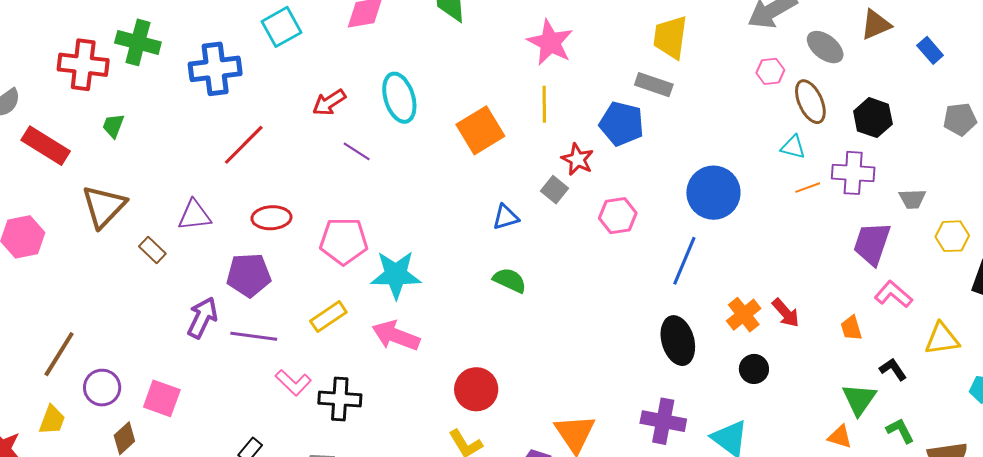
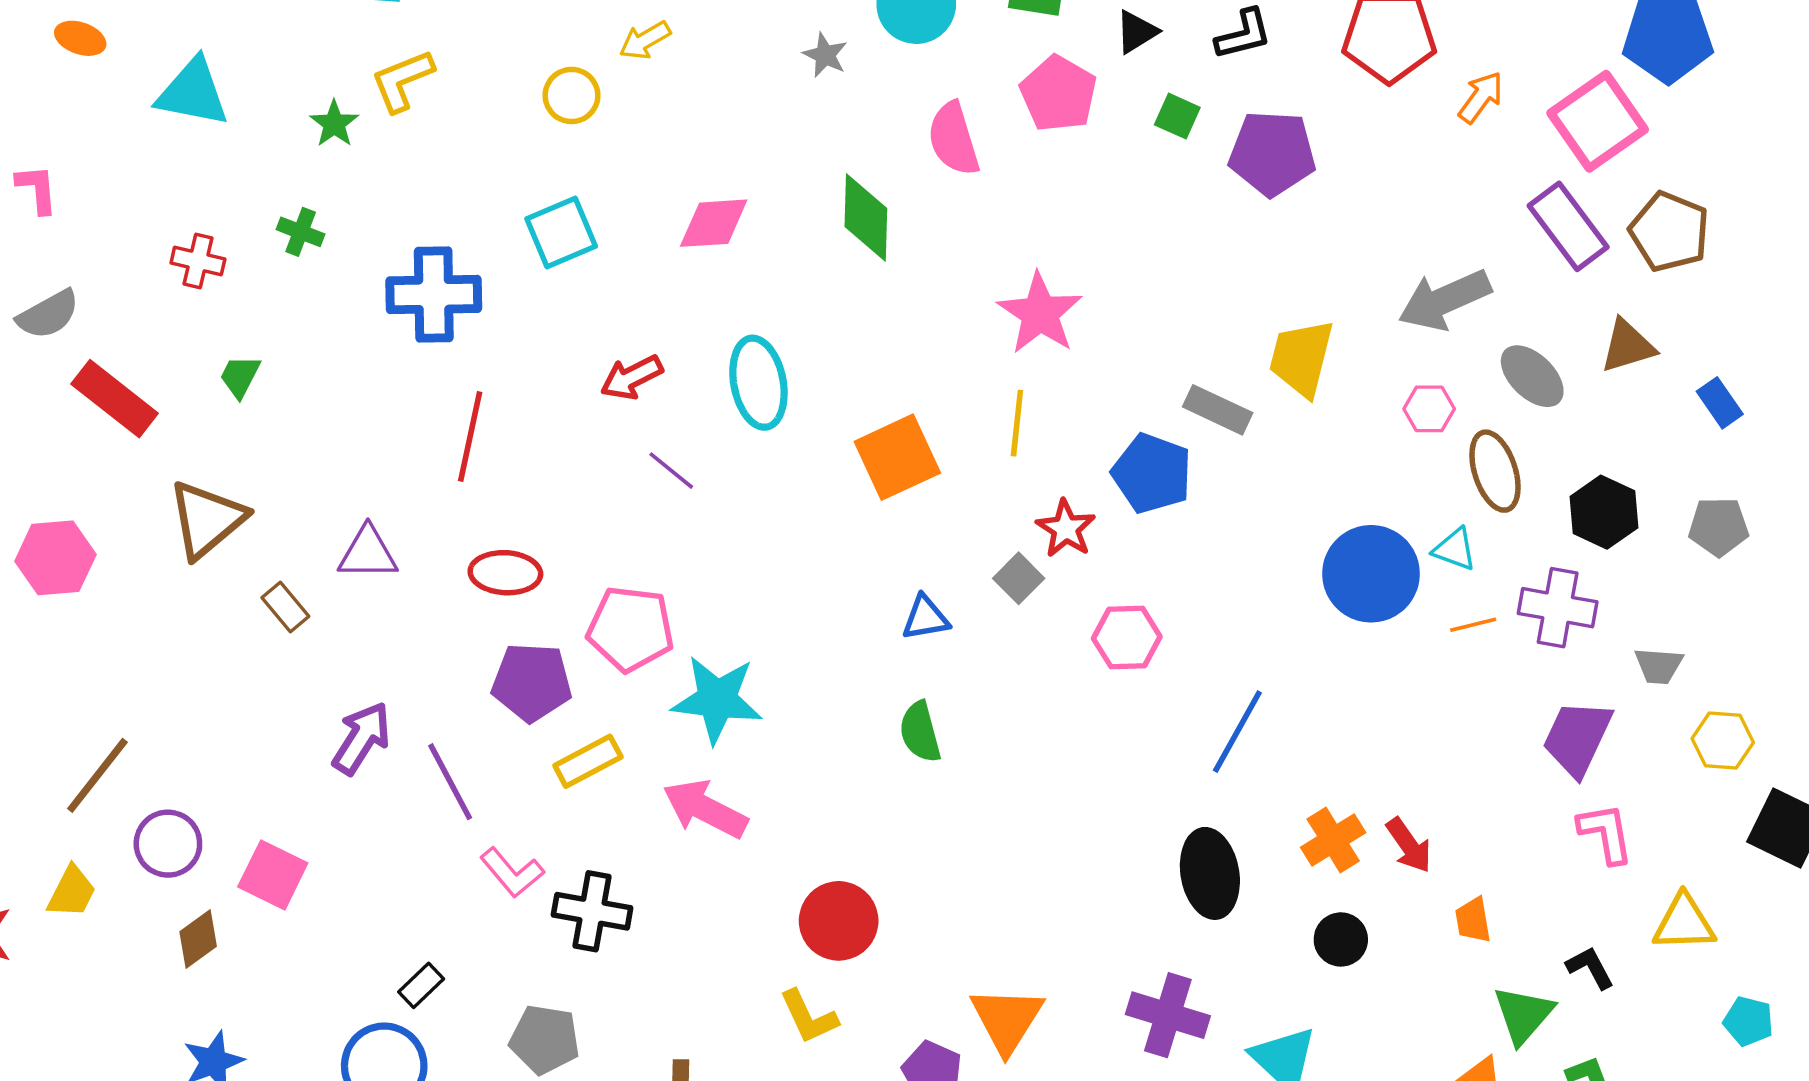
yellow trapezoid: (670, 37) -> (1301, 358), moved
green cross: (138, 42) -> (301, 232), size x0.6
red cross: (83, 65) -> (198, 261), size x0.6
gray pentagon: (960, 119) -> (1719, 527), moved
red line: (244, 145) -> (470, 436), turned -39
blue circle: (713, 193) -> (1371, 574), moved
purple pentagon: (249, 275) -> (532, 682), moved
green semicircle: (510, 280) -> (920, 732), turned -136
pink L-shape: (893, 294) -> (1606, 833), turned 33
orange trapezoid: (851, 328) -> (1473, 920), moved
purple line: (254, 336) -> (450, 782), turned 48

